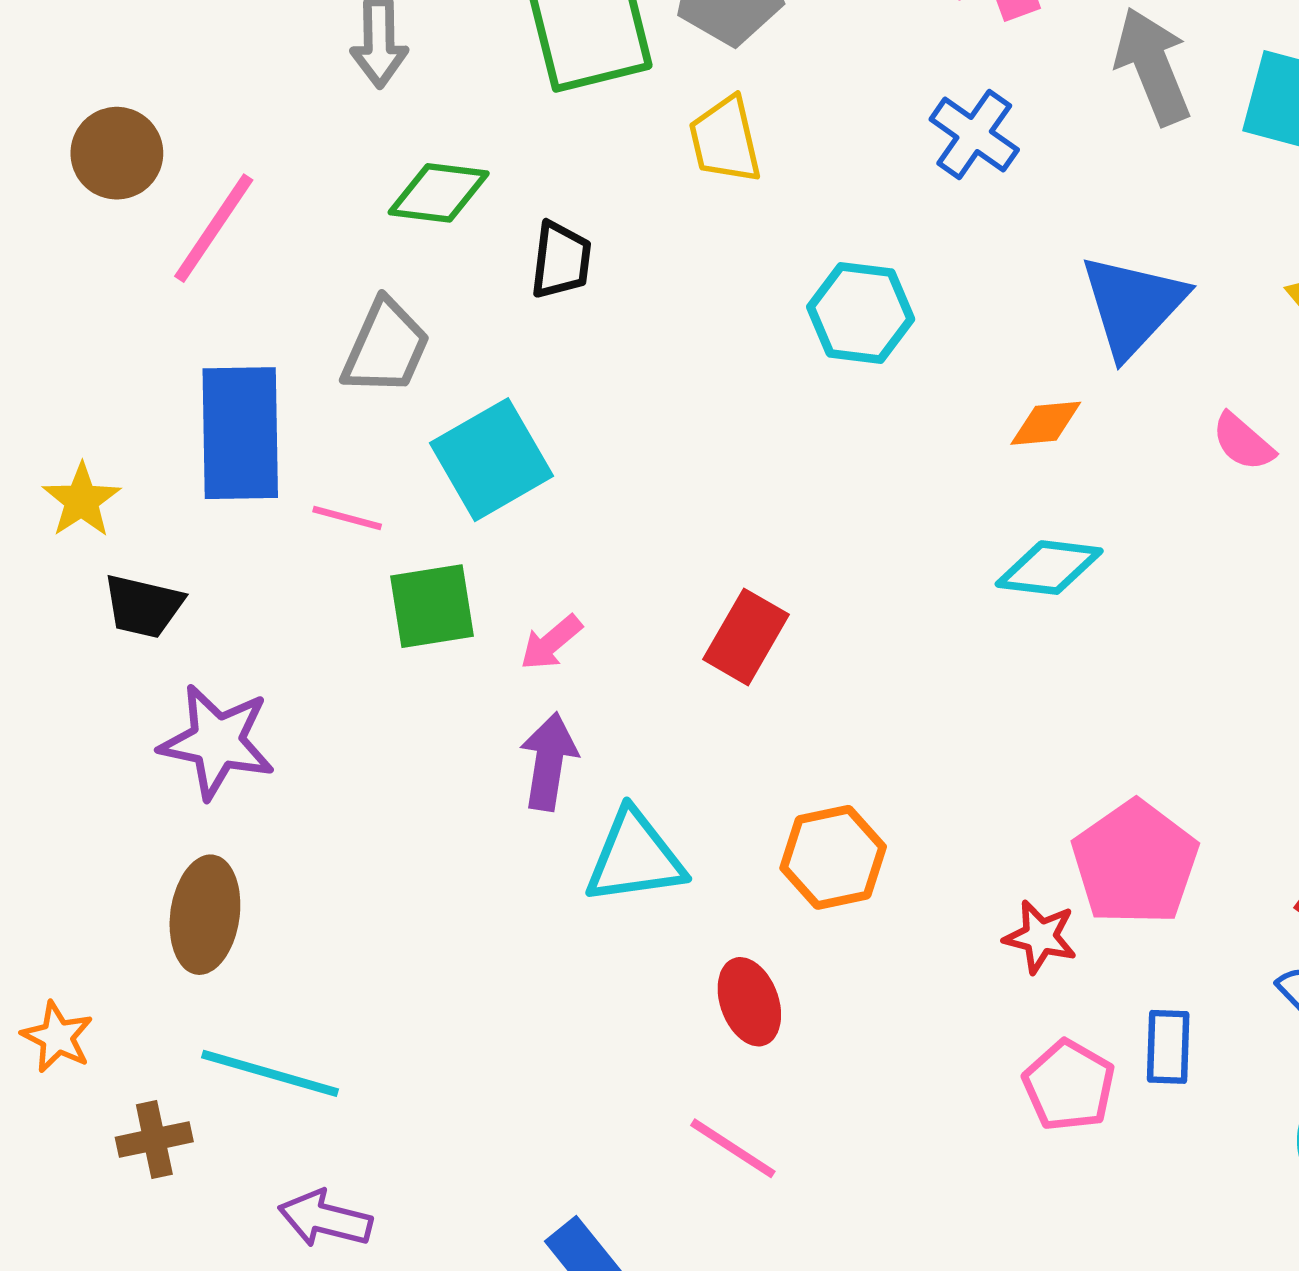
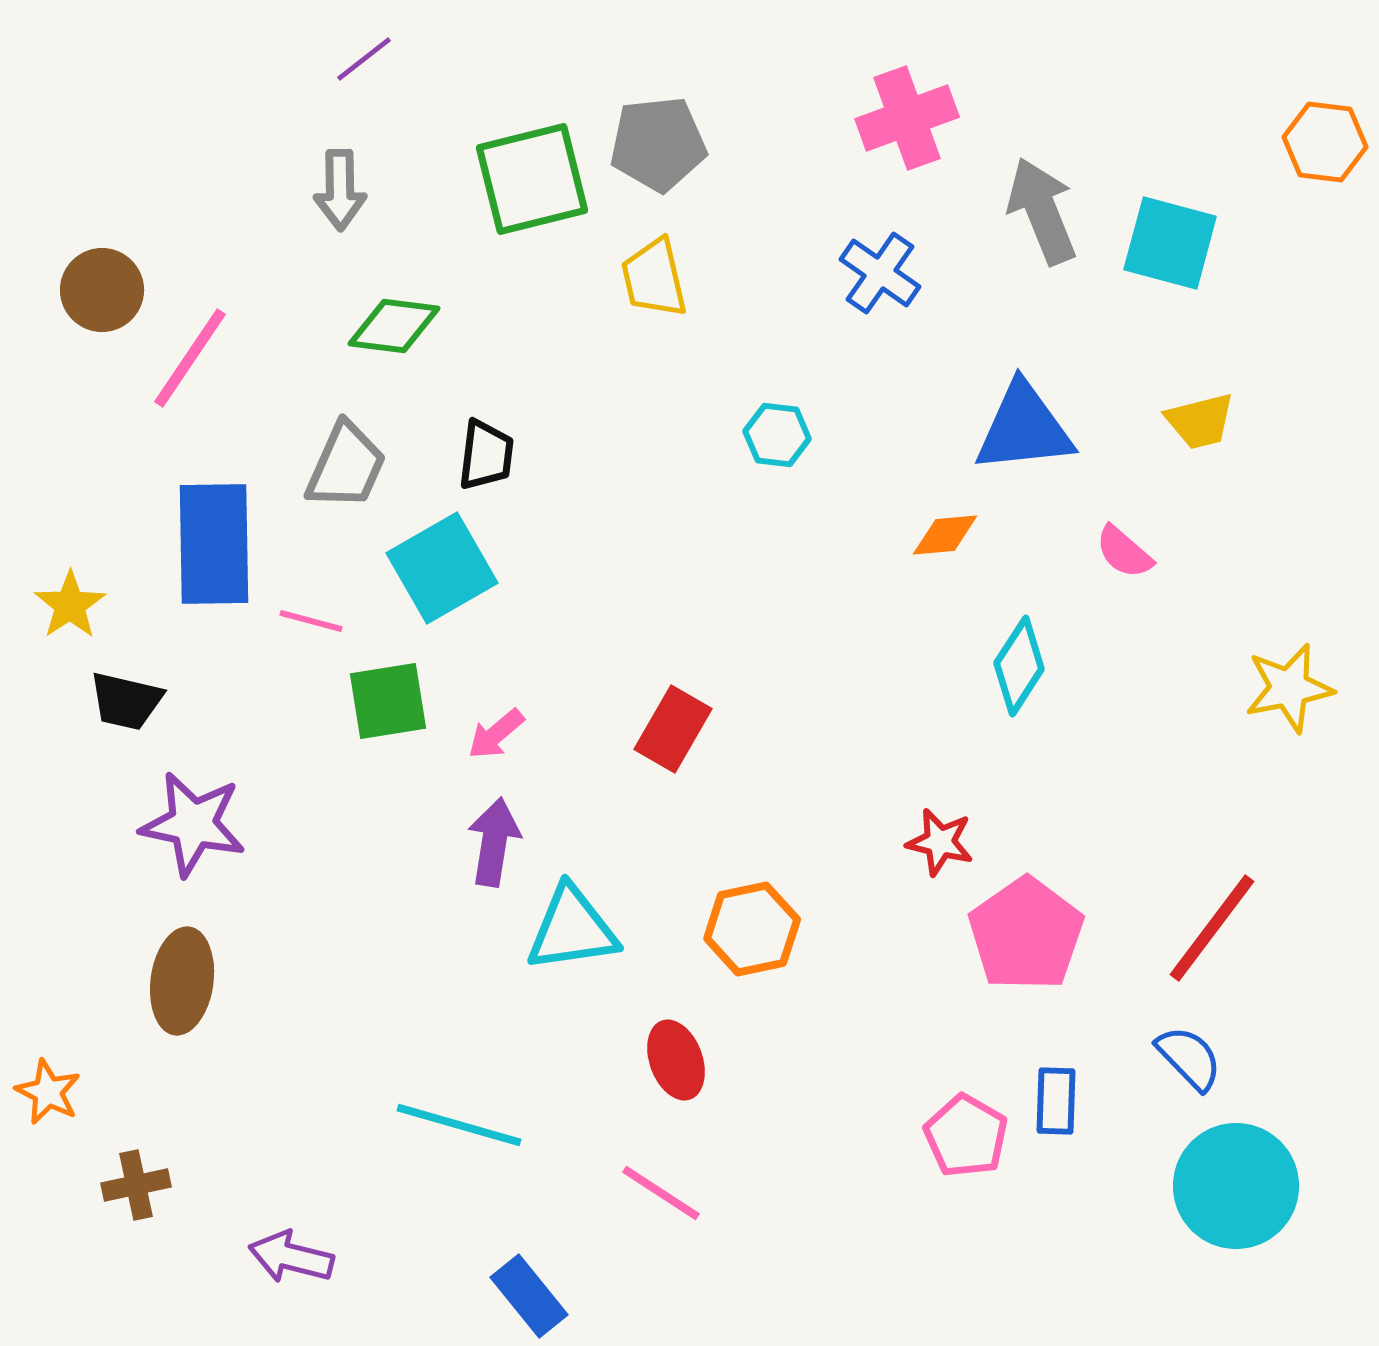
black trapezoid: (561, 260) -> (486, 455), moved
blue triangle: (1133, 305) -> (1024, 428), turned 41
cyan hexagon: (861, 313) -> (777, 435), size x0.7
cyan diamond: (1049, 568) -> (1019, 666), moved, turned -64
red star: (1040, 937) -> (940, 842), moved
cyan line: (270, 1073) -> (459, 1125), moved

